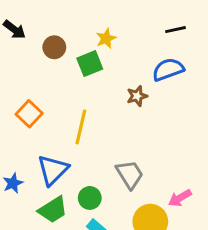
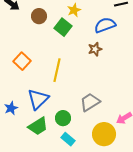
green square: (90, 64) -> (63, 27), turned -30
blue semicircle: (168, 69) -> (105, 25), moved
gray trapezoid: (130, 174) -> (90, 102), turned -90

